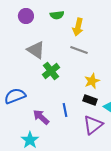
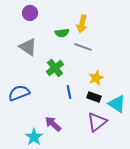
green semicircle: (57, 15) -> (62, 33), moved
gray triangle: (36, 50) -> (28, 47), moved
blue line: (65, 110) -> (69, 92), moved
purple arrow: (41, 117) -> (53, 124), moved

